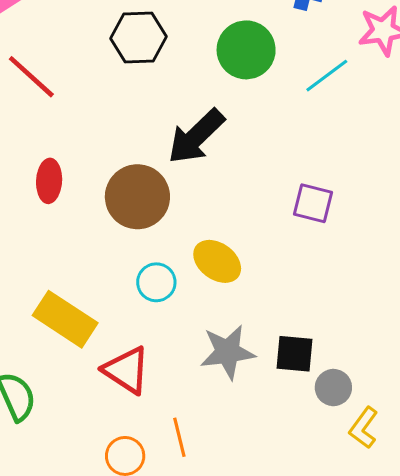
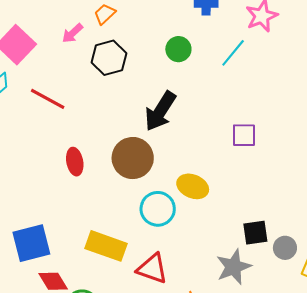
green circle: (246, 50) -> (178, 49), size x0.7
cyan circle: (156, 282) -> (158, 209), size x1.4
gray star: (228, 352) -> (234, 267), moved

